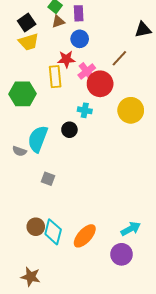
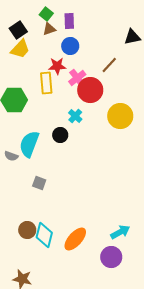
yellow trapezoid: (29, 42) -> (20, 49), turned -30
cyan cross: (85, 110) -> (75, 116), turned 32

